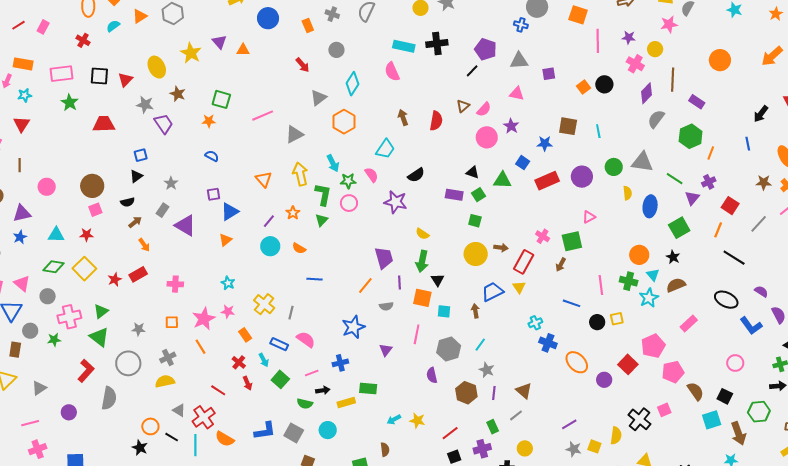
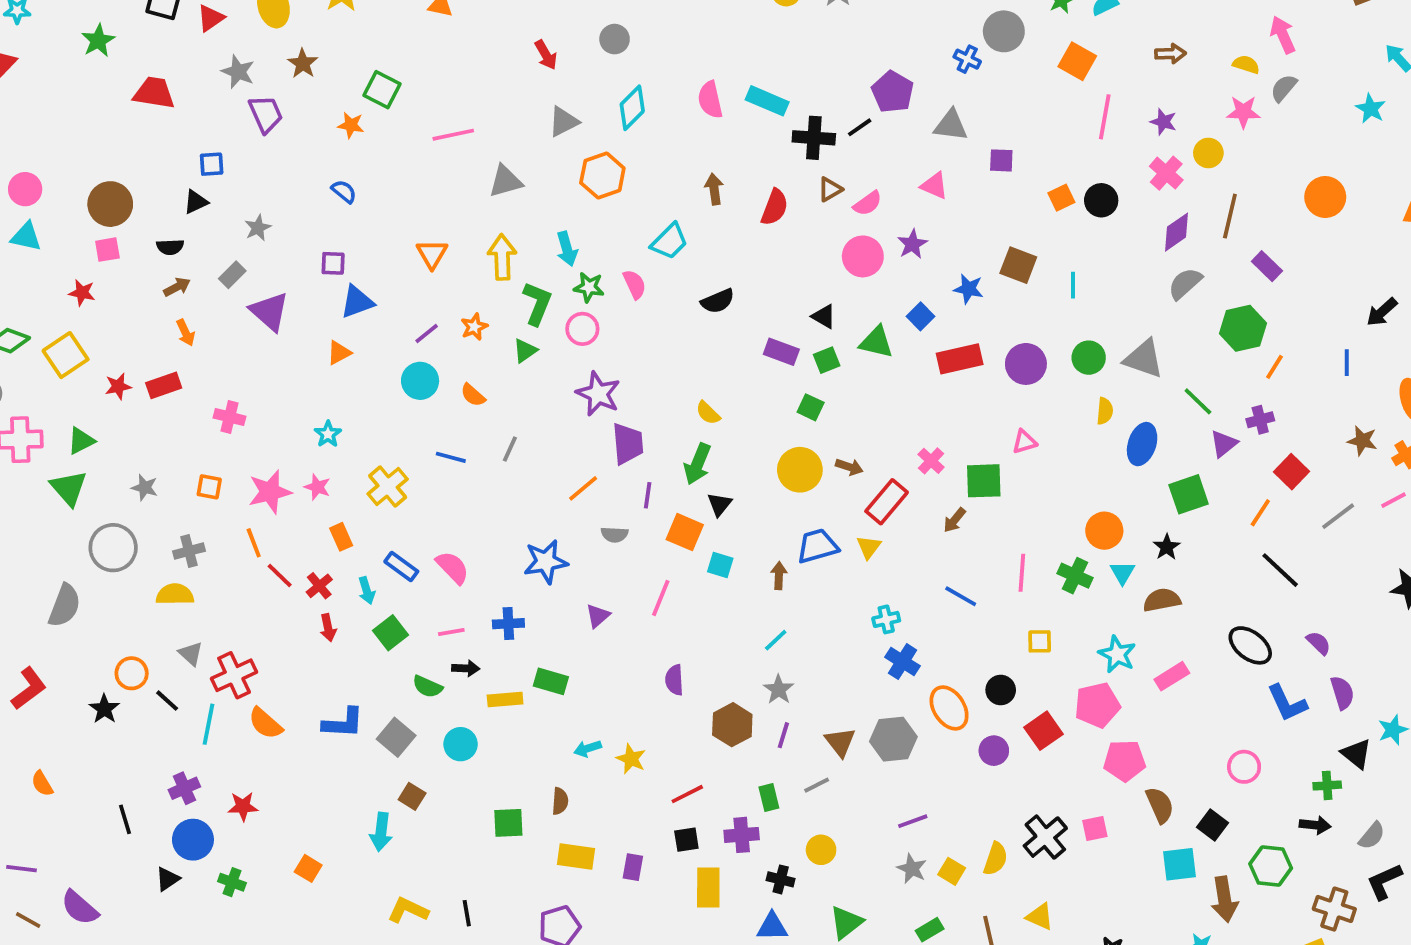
black cross: (437, 44) -> (814, 138), moved
cyan rectangle: (404, 46) -> (767, 101), moved
purple star: (396, 202) -> (598, 394), moved
cyan triangle: (56, 235) -> (26, 237), moved
blue line: (315, 279) -> (451, 457), moved
cyan star: (649, 298) -> (1117, 654), moved, turned -30
gray line: (291, 313) -> (510, 449), moved
black circle: (597, 322) -> (1001, 690), moved
gray hexagon: (449, 349) -> (893, 739), moved
red L-shape: (86, 371) -> (29, 688), moved
red line: (218, 390) -> (280, 576), moved

